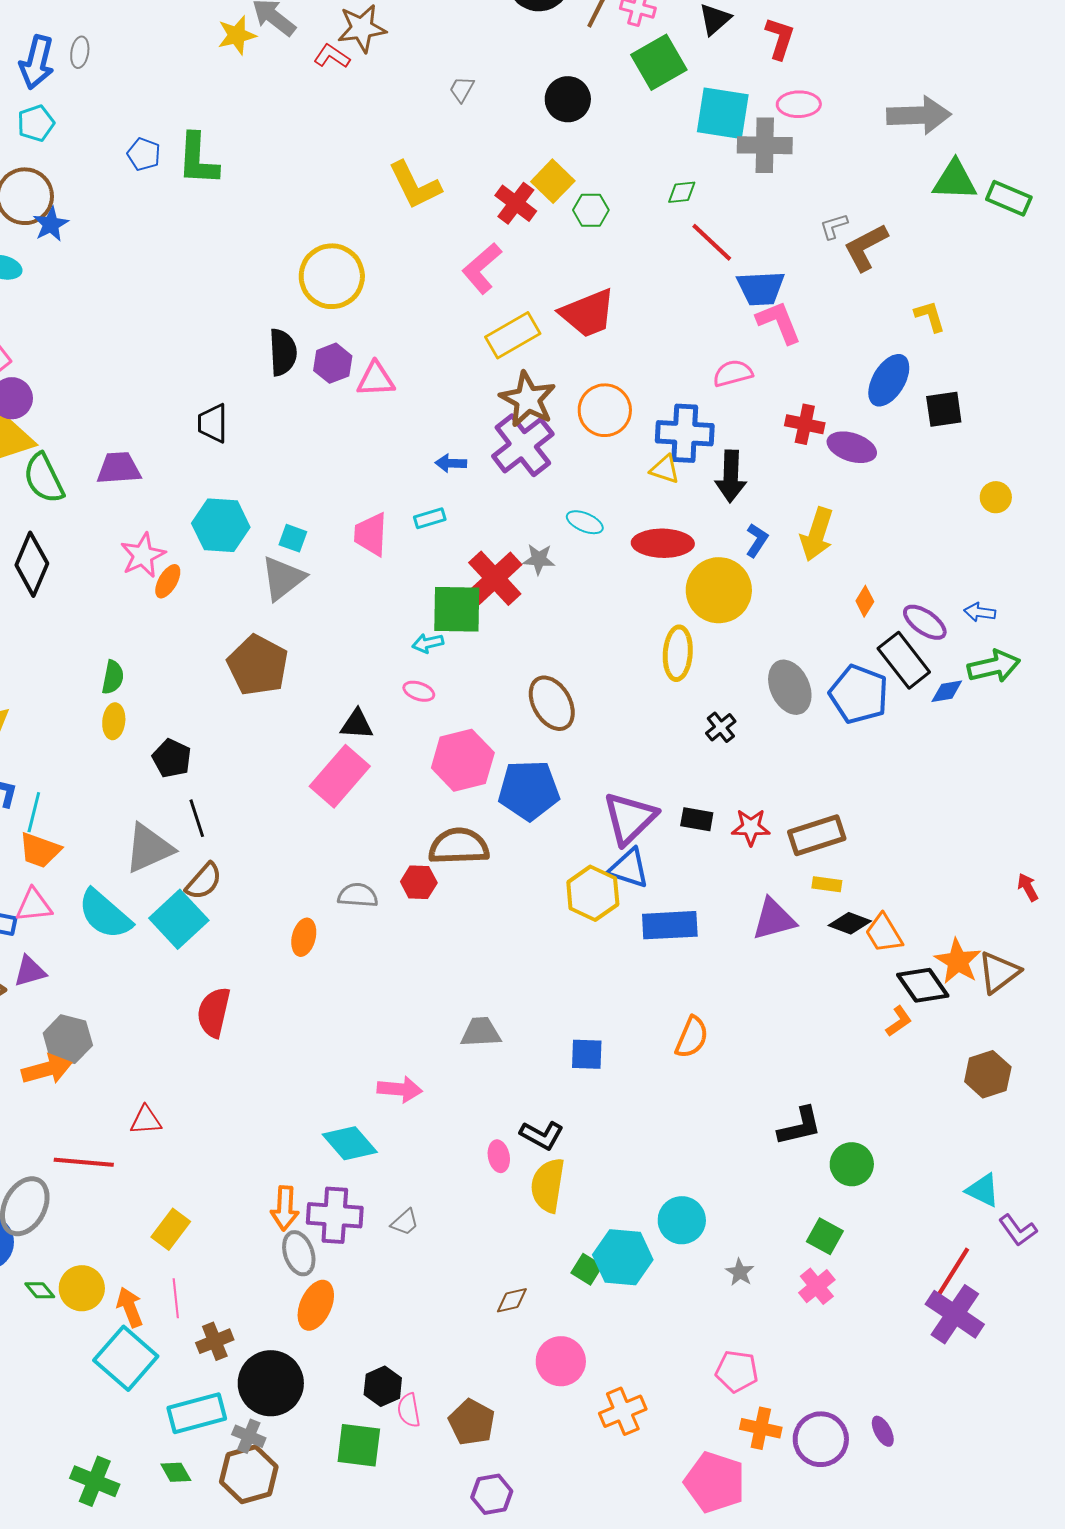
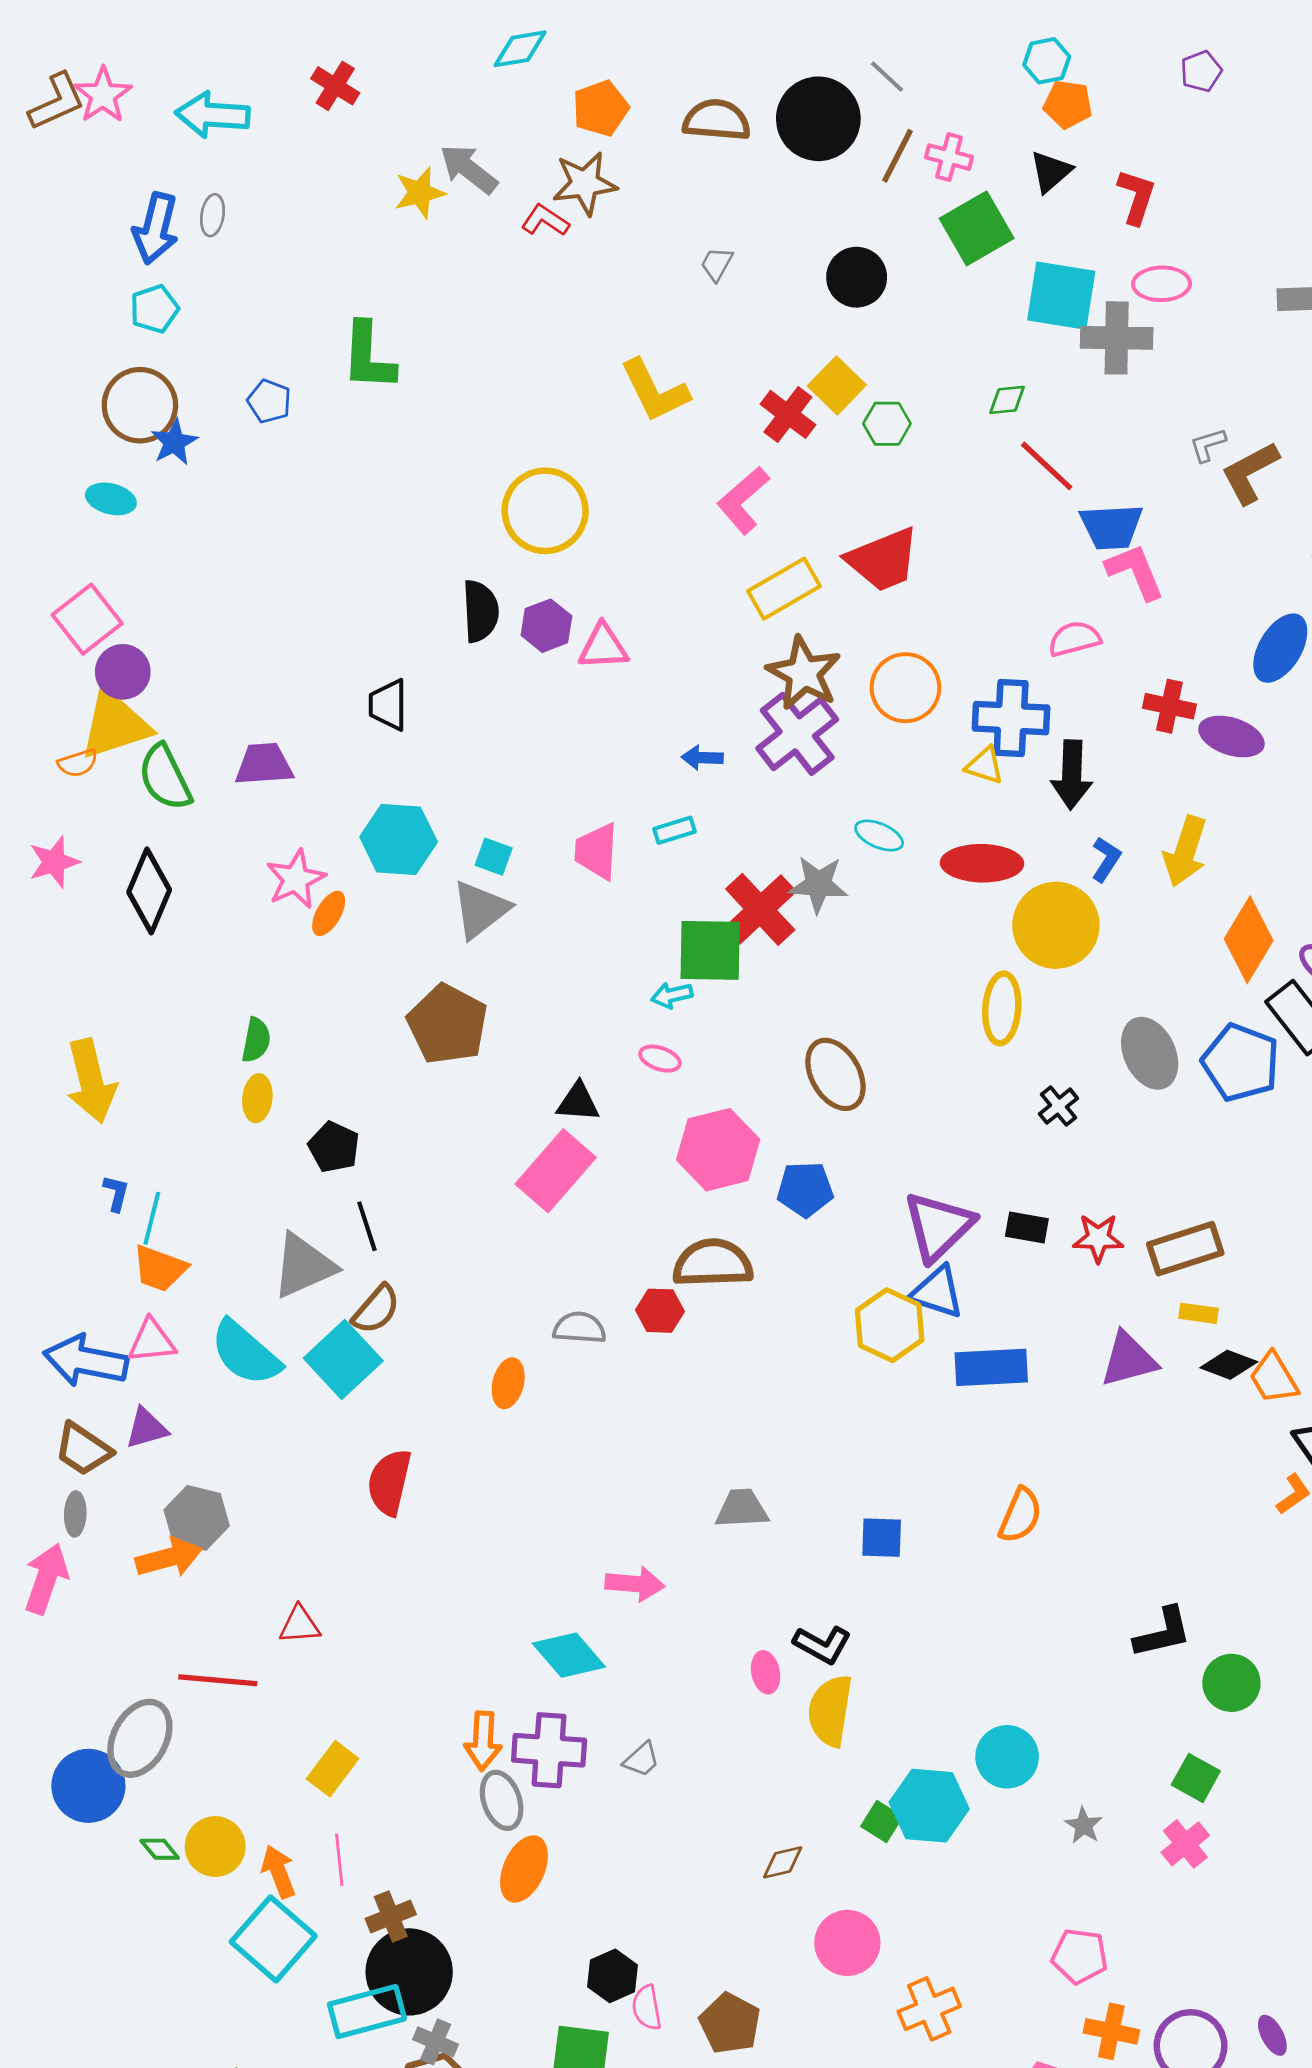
blue pentagon: (144, 154) -> (269, 401), moved
gray star: (539, 559) -> (818, 884), size x1.4
orange diamond: (865, 601) -> (1249, 940), size x2.0
blue pentagon: (529, 790) -> (805, 1189), size x0.7
black circle: (271, 1383) -> (409, 1972), moved

